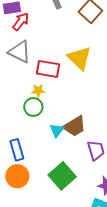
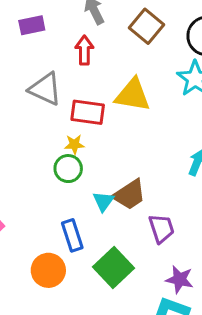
red arrow: (21, 22) -> (84, 50), moved, turned -36
yellow triangle: (79, 58) -> (133, 95), turned -32
blue rectangle: (17, 150) -> (72, 235), moved

